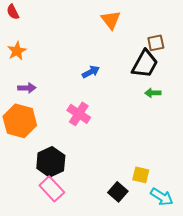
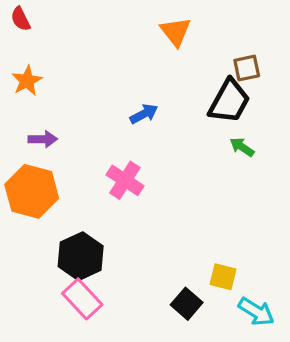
green arrow: (153, 93) -> (242, 147), turned 35

